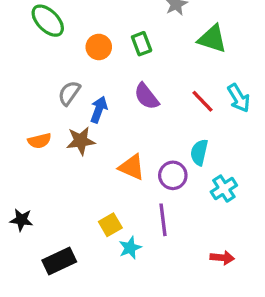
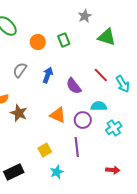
purple semicircle: (147, 96) -> (74, 86), moved
cyan arrow: (239, 98) -> (123, 84), moved
blue arrow: (99, 110) -> (48, 75), moved
brown star: (81, 141) -> (19, 113), moved, turned 30
cyan semicircle: (199, 152) -> (99, 106), turned 77
cyan star: (130, 248) -> (57, 172), moved

